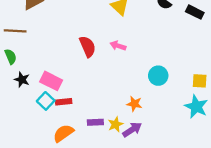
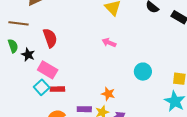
red semicircle: (88, 47) -> (50, 38), moved
black star: (22, 80) -> (28, 55), moved
orange star: (134, 104) -> (108, 94), moved

